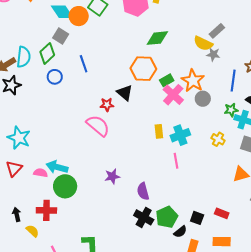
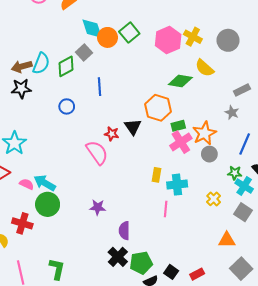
yellow semicircle: (203, 43) -> (205, 68), moved
blue circle: (55, 77) -> (67, 106), moved
red rectangle: (222, 213) -> (197, 274), turned -64

